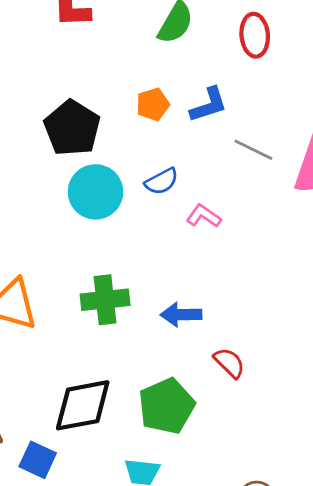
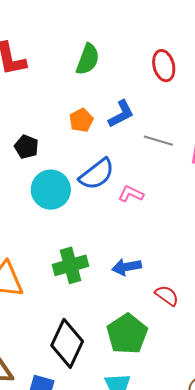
red ellipse: (255, 35) -> (164, 66), moved
black pentagon: (72, 128) -> (26, 147), size x0.6
blue semicircle: (162, 181) -> (97, 174), size x1.5
black diamond: (83, 405) -> (67, 343), turned -45

